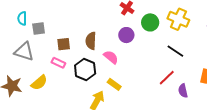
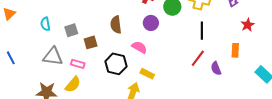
gray square: (39, 28) -> (71, 30), moved
brown semicircle: (91, 41) -> (116, 25), moved
black line: (175, 51) -> (202, 31), turned 66
pink rectangle: (58, 63) -> (78, 64), moved

